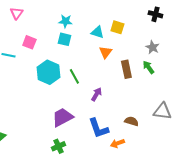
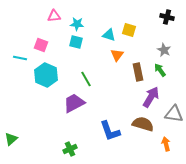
pink triangle: (16, 13) -> (54, 16), moved, turned 48
cyan hexagon: (48, 72) -> (46, 75), moved
purple arrow: (96, 94) -> (151, 97), moved, size x1.5
purple trapezoid: (62, 117) -> (74, 103), moved
brown semicircle: (131, 121) -> (143, 124), size x1.5
orange arrow: (117, 143) -> (166, 144), moved, turned 96

